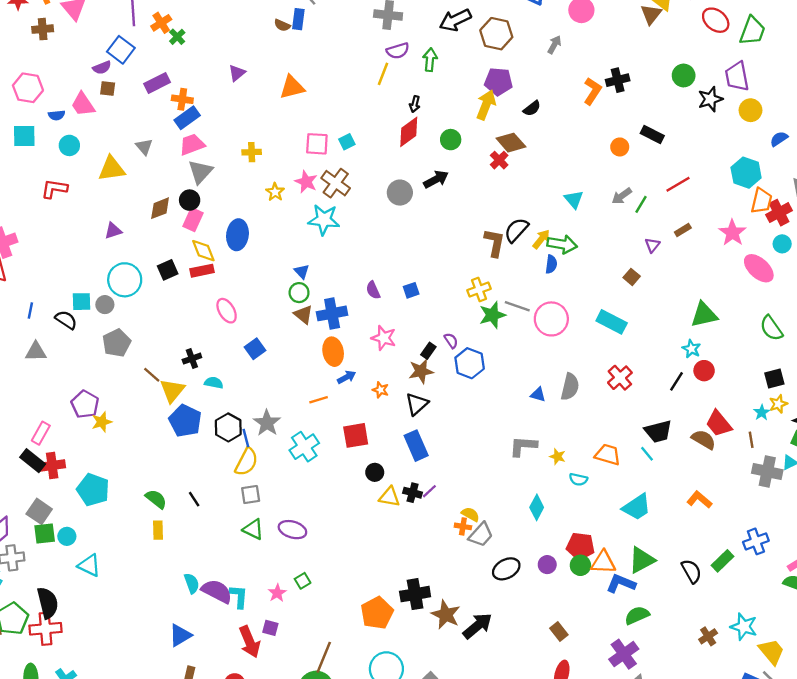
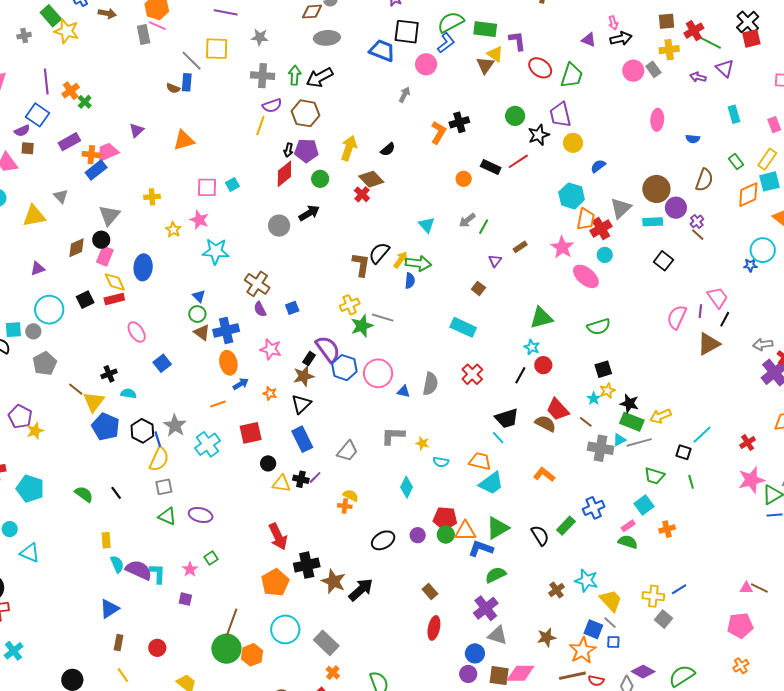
brown hexagon: (496, 34) -> (306, 113), moved
green arrow: (430, 60) -> (295, 75), moved
purple pentagon: (499, 82) -> (306, 151), moved
pink trapezoid: (192, 145) -> (108, 152), moved
brown cross: (336, 183) -> (257, 284), moved
red line: (678, 184) -> (518, 161), moved
pink circle: (551, 319) -> (378, 373), moved
green semicircle: (771, 328) -> (599, 327), turned -70
purple semicircle: (451, 341) -> (328, 349), size x2.0
brown line: (751, 440) -> (586, 422), turned -40
orange trapezoid: (608, 455) -> (480, 461), moved
yellow rectangle: (158, 530) -> (106, 540), moved
gray trapezoid: (481, 535) -> (347, 451), moved
red arrow: (250, 642) -> (278, 537), moved

